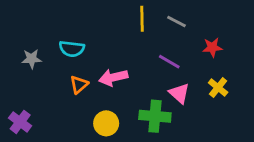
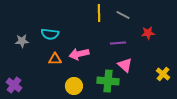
purple line: (169, 62) -> (118, 43), turned -35
orange triangle: (79, 85) -> (55, 59), turned 40
yellow cross: (218, 87) -> (163, 74), moved

